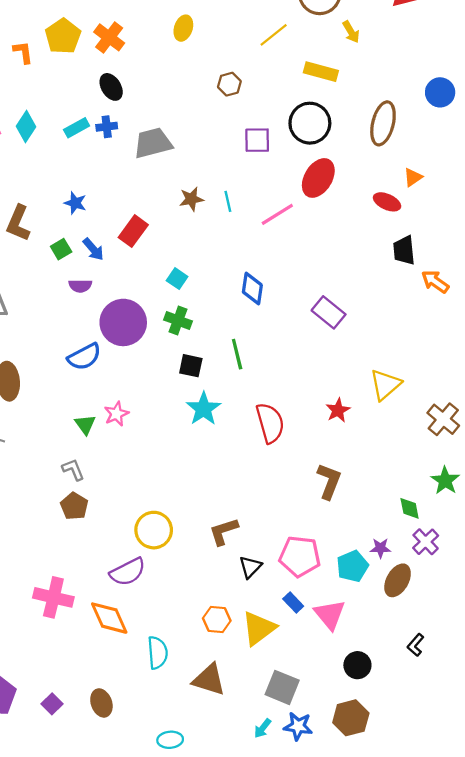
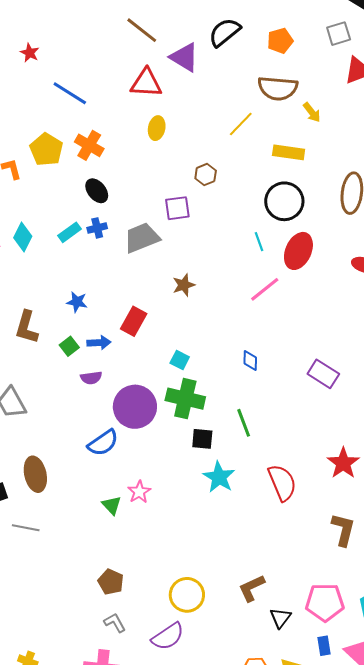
purple square: (257, 140) -> (177, 208), moved
cyan line: (228, 201) -> (259, 242), moved
blue arrow: (93, 249) -> (99, 343), turned -45
blue diamond: (252, 288) -> (250, 361), size x0.7
green cross: (178, 320) -> (185, 399), size x1.5
red star: (338, 410) -> (343, 463), size x1.4
gray L-shape: (73, 470) -> (115, 623), moved
blue rectangle: (293, 603) -> (324, 646), turned 42

